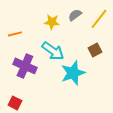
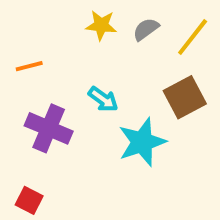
yellow star: (52, 22) -> (101, 25), moved
brown square: (95, 50) -> (185, 97), size x1.5
cyan arrow: (53, 51) -> (103, 99), size x0.7

